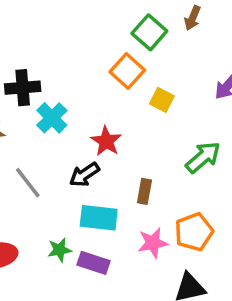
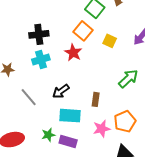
black cross: (23, 88) -> (39, 34), moved
yellow square: (162, 100) -> (110, 41), moved
cyan cross: (52, 118) -> (41, 59), turned 30
red star: (106, 141) -> (73, 53), moved

